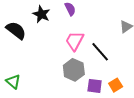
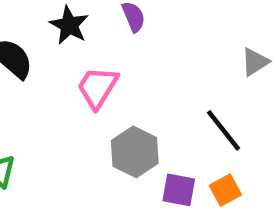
pink trapezoid: (75, 41) -> (98, 87), moved
black line: (100, 52) -> (224, 130), moved

